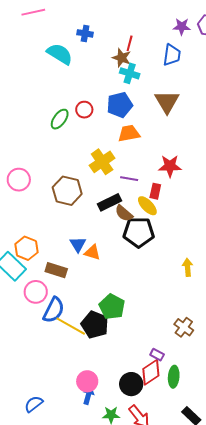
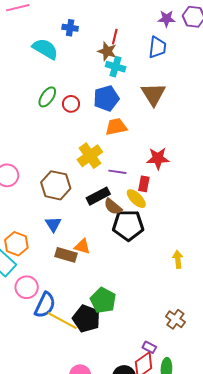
green ellipse: (60, 119) -> (47, 97), moved
blue triangle: (78, 244) -> (53, 224), moved
brown rectangle: (56, 270) -> (66, 255), moved

